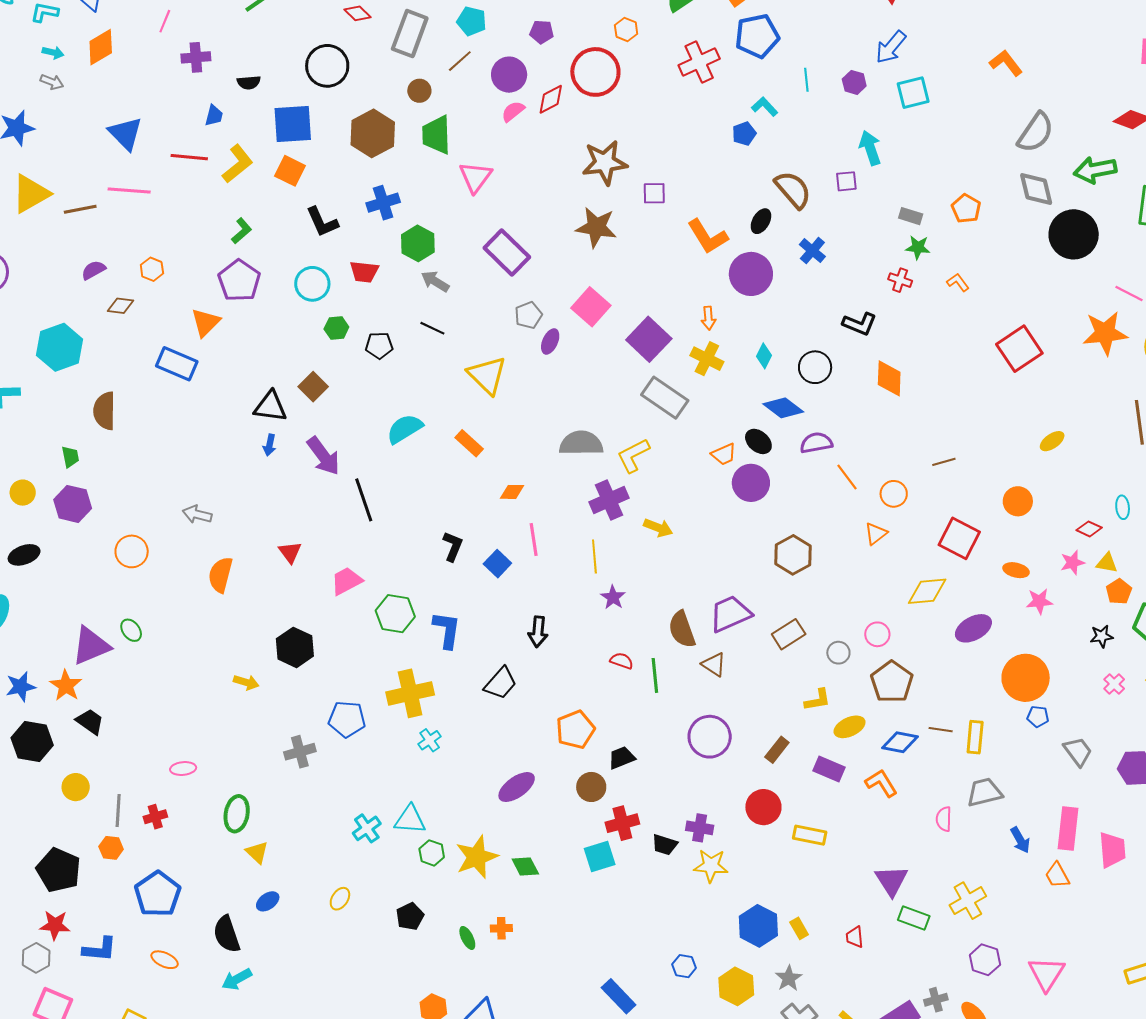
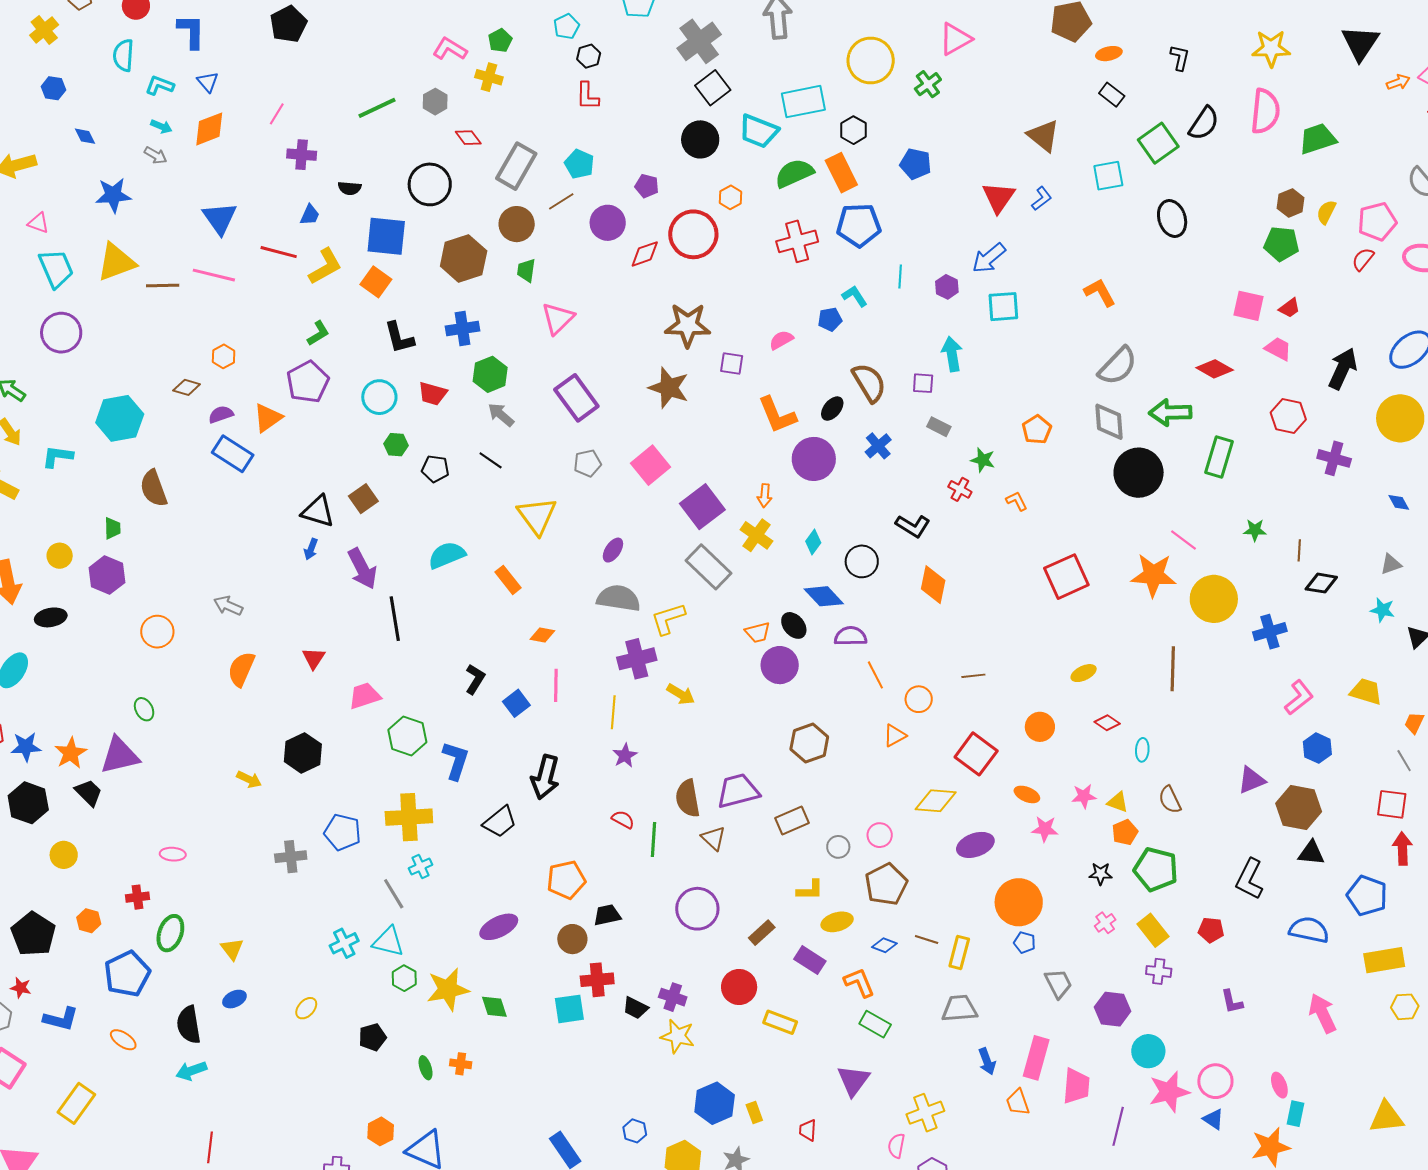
brown circle: (419, 91) -> (517, 224), size x1.5
pink semicircle: (513, 111) -> (781, 340), moved
green trapezoid: (436, 135) -> (526, 270), size x0.6
gray rectangle: (911, 216) -> (939, 427), moved
purple semicircle: (93, 270) -> (221, 414), moved
purple ellipse: (550, 341) -> (613, 550), moved
brown semicircle: (104, 411) -> (154, 488), turned -30
red diamond: (1089, 529) -> (1107, 723), moved
black arrow: (538, 632) -> (545, 777), size x1.4
purple triangle: (91, 646) -> (120, 756), moved
blue diamond: (900, 742) -> (884, 945), size x0.7
gray line: (118, 811) -> (394, 894), moved, turned -44
green ellipse: (237, 814) -> (170, 933), moved
pink semicircle: (944, 819) -> (896, 1146), moved
green rectangle: (914, 918) -> (875, 1024), moved
red star: (55, 925) -> (21, 988), size x0.7

